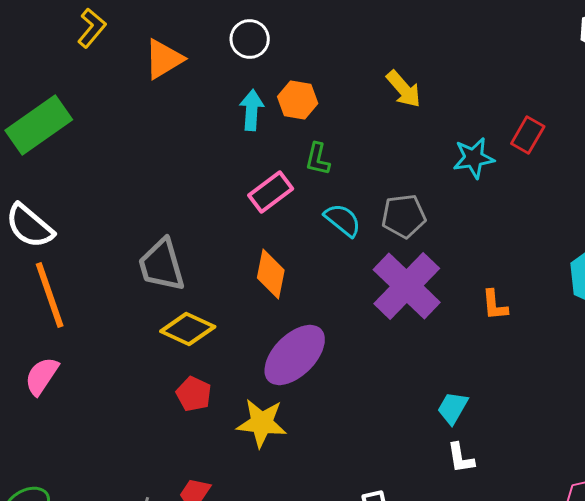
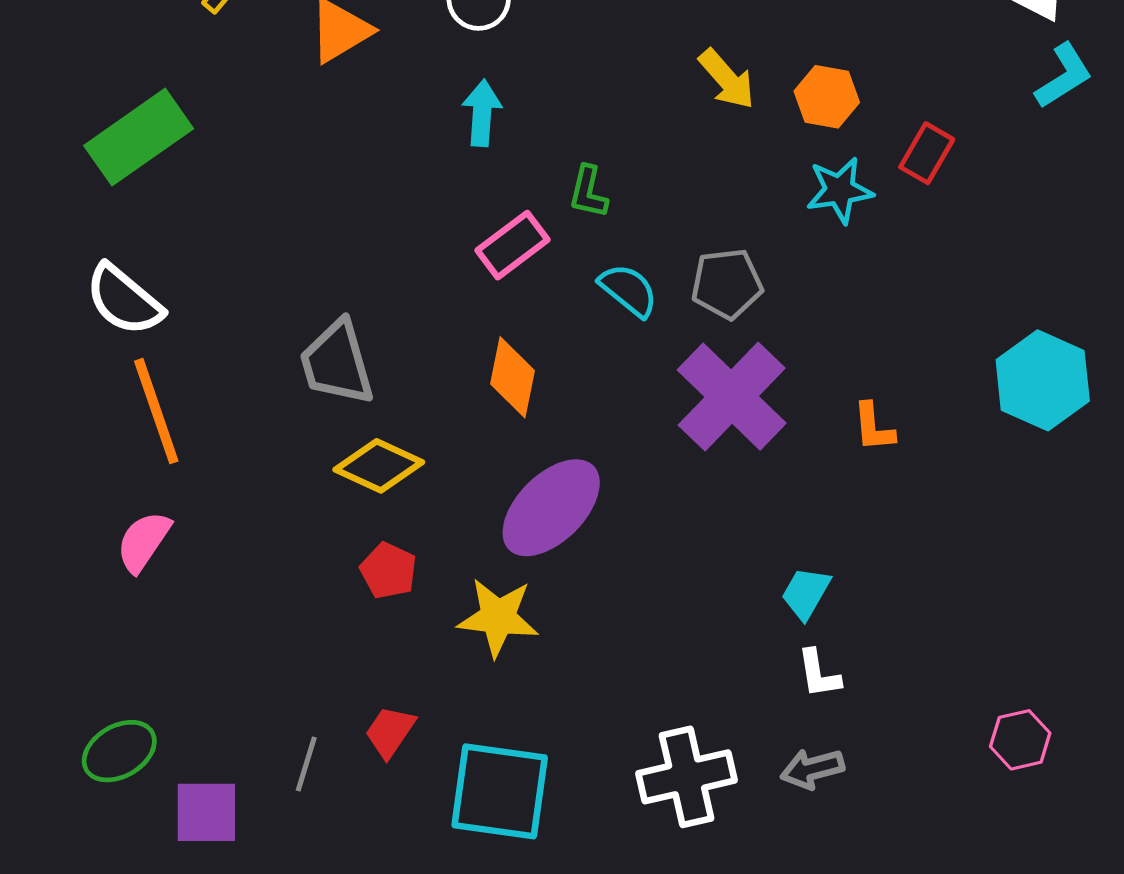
orange hexagon: (298, 100) -> (827, 97), moved

